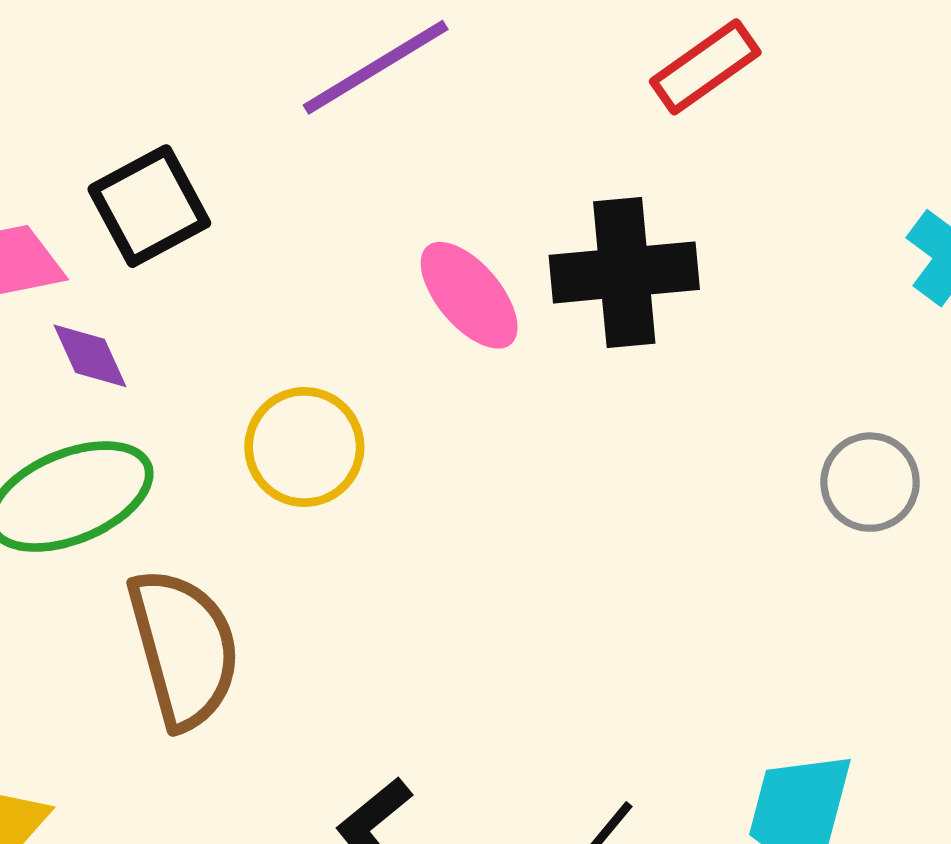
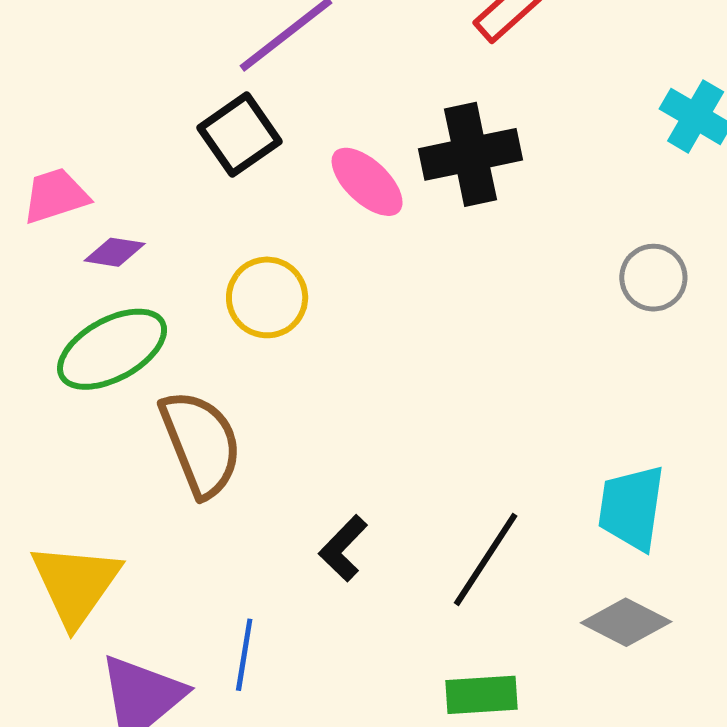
black square: (149, 206) -> (240, 135), moved
purple diamond: (90, 356) -> (115, 252), turned -50

